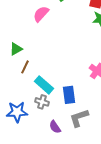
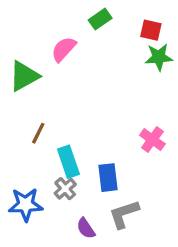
green triangle: (16, 49) -> (24, 76), moved, size x1.5
cyan rectangle: (44, 85) -> (68, 162), turned 30
gray cross: (42, 102) -> (65, 189), turned 32

